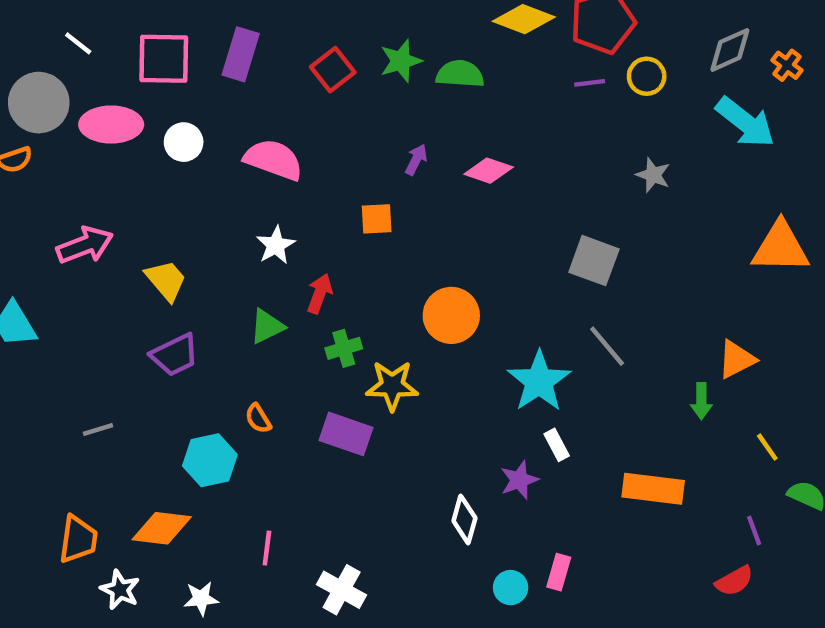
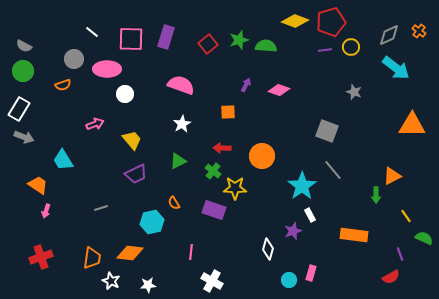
orange cross: (787, 65) -> (419, 31), moved
gray circle: (39, 103) -> (74, 59), size x0.7
white circle: (184, 142) -> (125, 94), moved
pink arrow: (85, 245) -> (95, 124), size x0.7
red arrow: (320, 293) -> (222, 148), moved, turned -108
green cross: (344, 348) -> (213, 171), turned -35
pink line: (267, 548) -> (191, 252), moved

